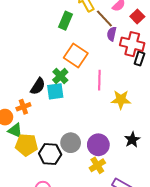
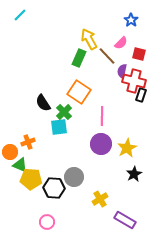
red square: (137, 16) -> (139, 54), turned -32
green rectangle: (65, 21) -> (79, 58), moved
purple semicircle: (112, 34) -> (122, 71), moved
black semicircle: (38, 86) -> (43, 103), moved, turned 114
yellow star: (121, 100) -> (127, 148), moved, turned -30
purple circle: (98, 145) -> (101, 144), moved

